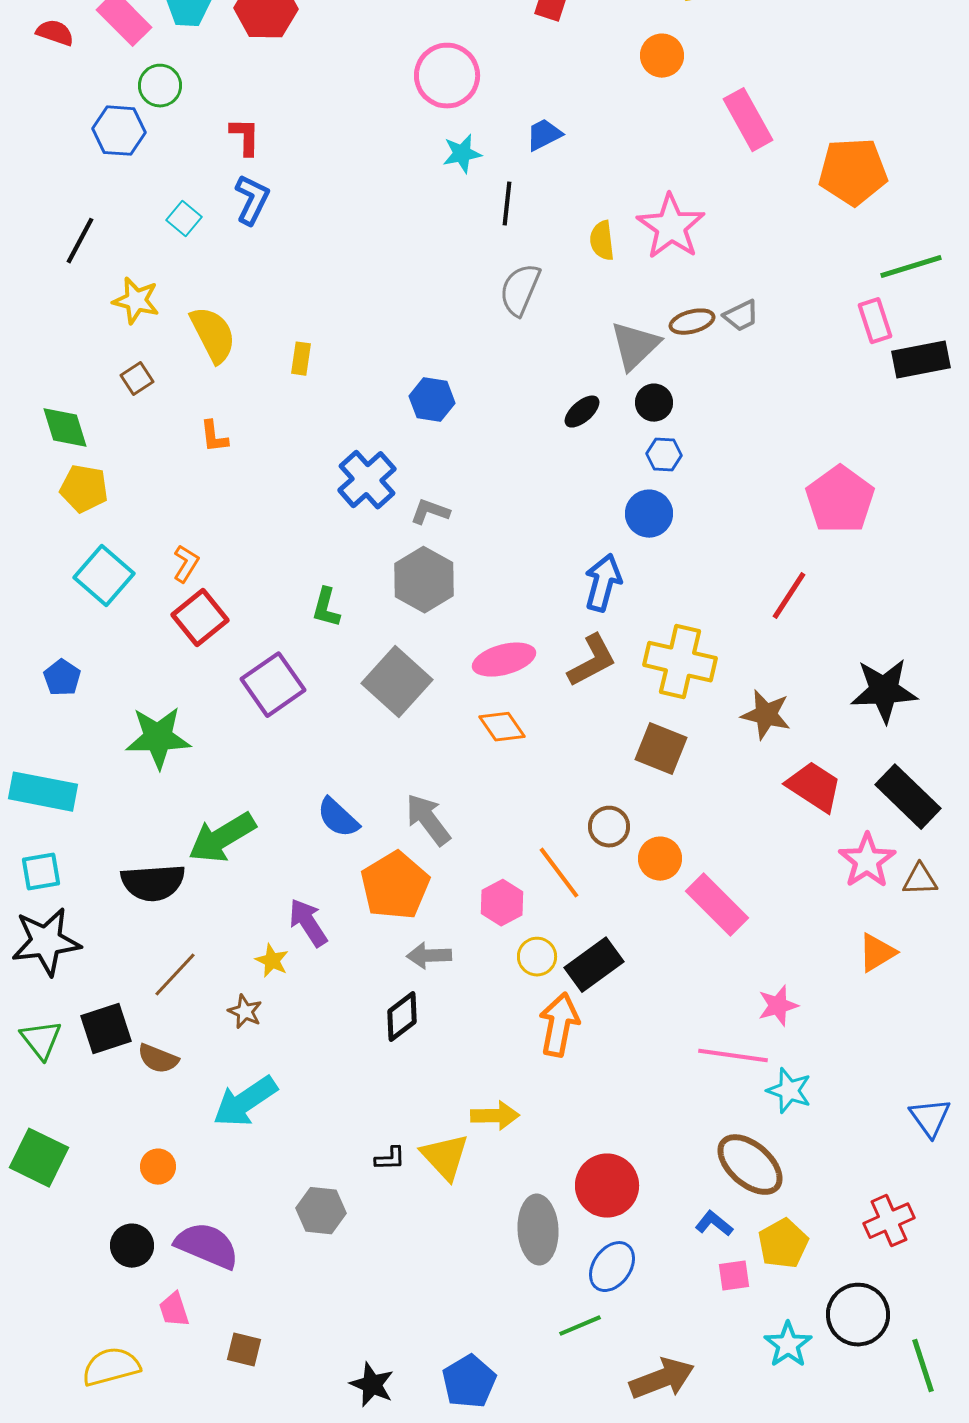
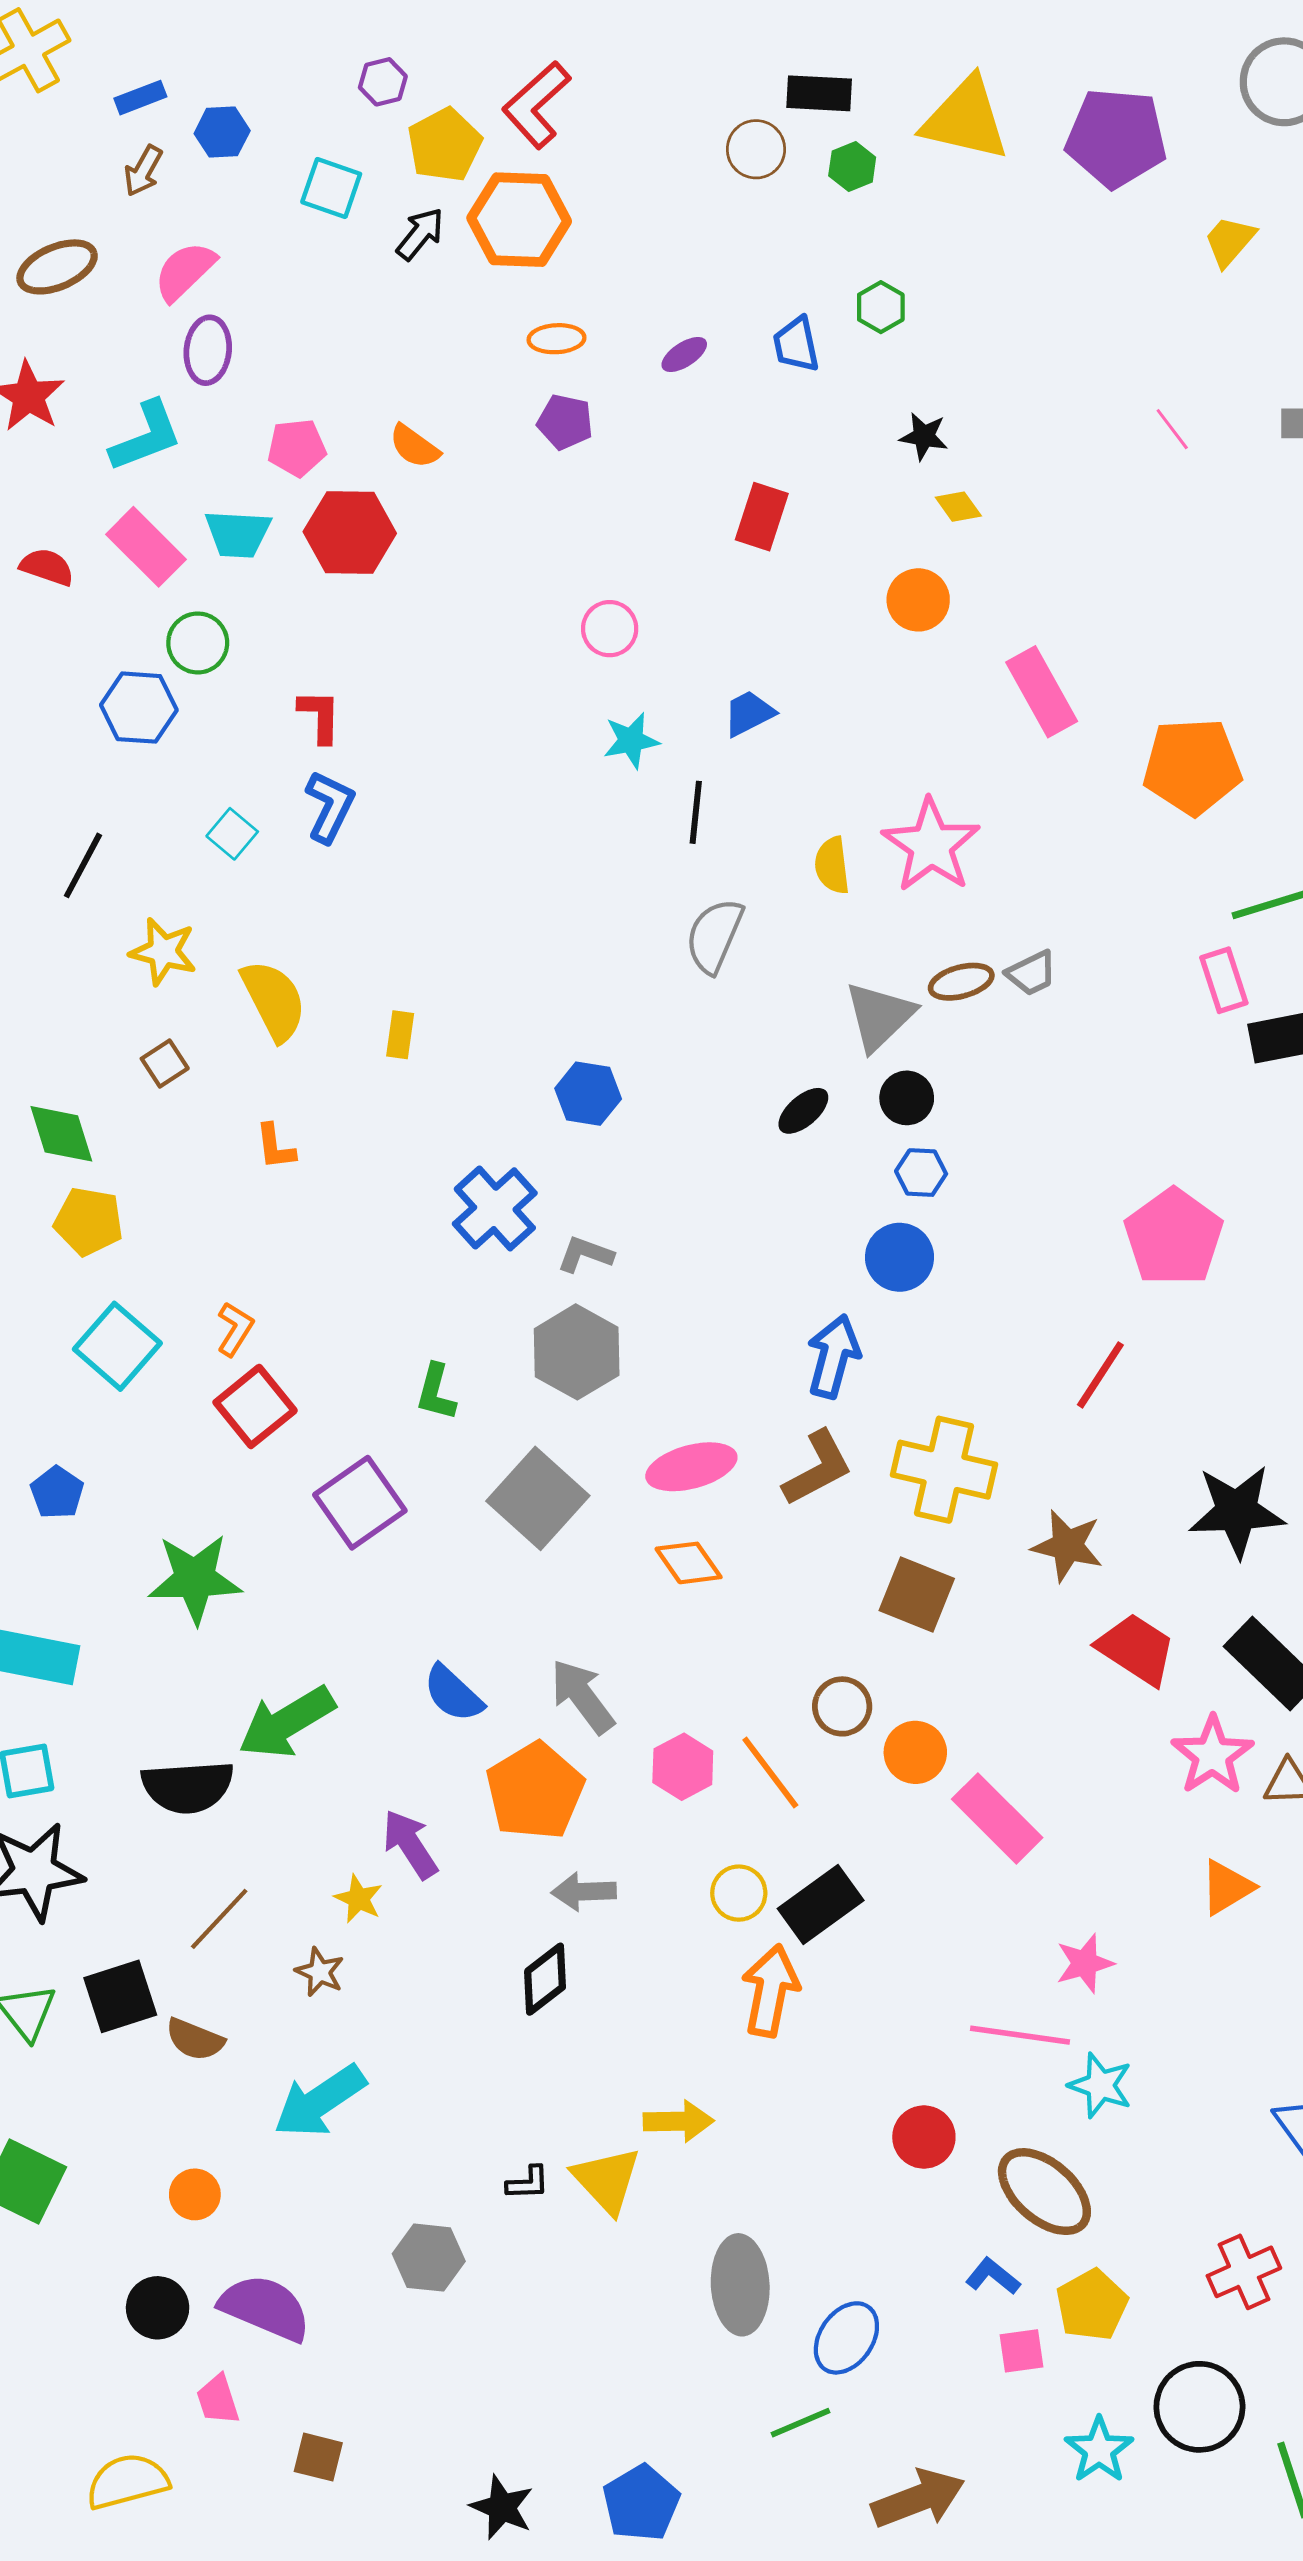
pink circle: (447, 76) -> (610, 629), size x0.6
pink hexagon: (502, 903) -> (683, 1767), moved
red circle: (607, 1186) -> (924, 2137), moved, size x0.7

